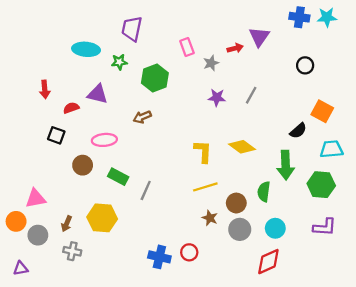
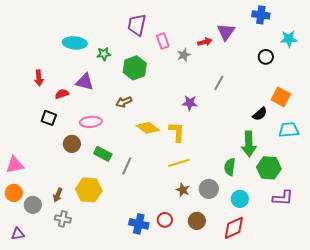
cyan star: (327, 17) -> (289, 39), moved
purple trapezoid: (132, 29) -> (137, 25), moved
purple star: (217, 97) -> (190, 103), moved
yellow diamond: (242, 147) -> (148, 128), moved
green hexagon: (321, 185) -> (269, 168), moved
pink triangle: (36, 198) -> (15, 165), moved
brown circle: (236, 203) -> (197, 221), moved
gray circle: (240, 229) -> (209, 189), moved

